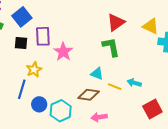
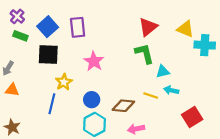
purple rectangle: (43, 36) -> (78, 27), moved
black square: (21, 43) -> (48, 54), size x1.5
cyan triangle: (97, 74) -> (163, 72), moved, turned -32
blue circle: (39, 104) -> (92, 100), moved

